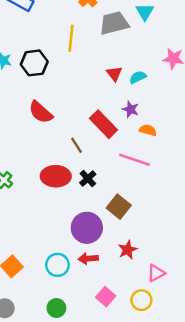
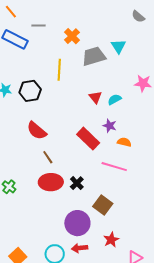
brown line: (77, 145) -> (48, 157), moved

